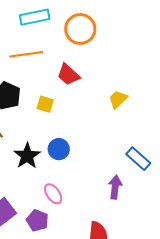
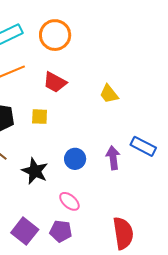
yellow trapezoid: (118, 99) -> (109, 94), turned -70
blue circle: (59, 149) -> (75, 159), moved
purple arrow: (115, 187) -> (113, 158), moved

